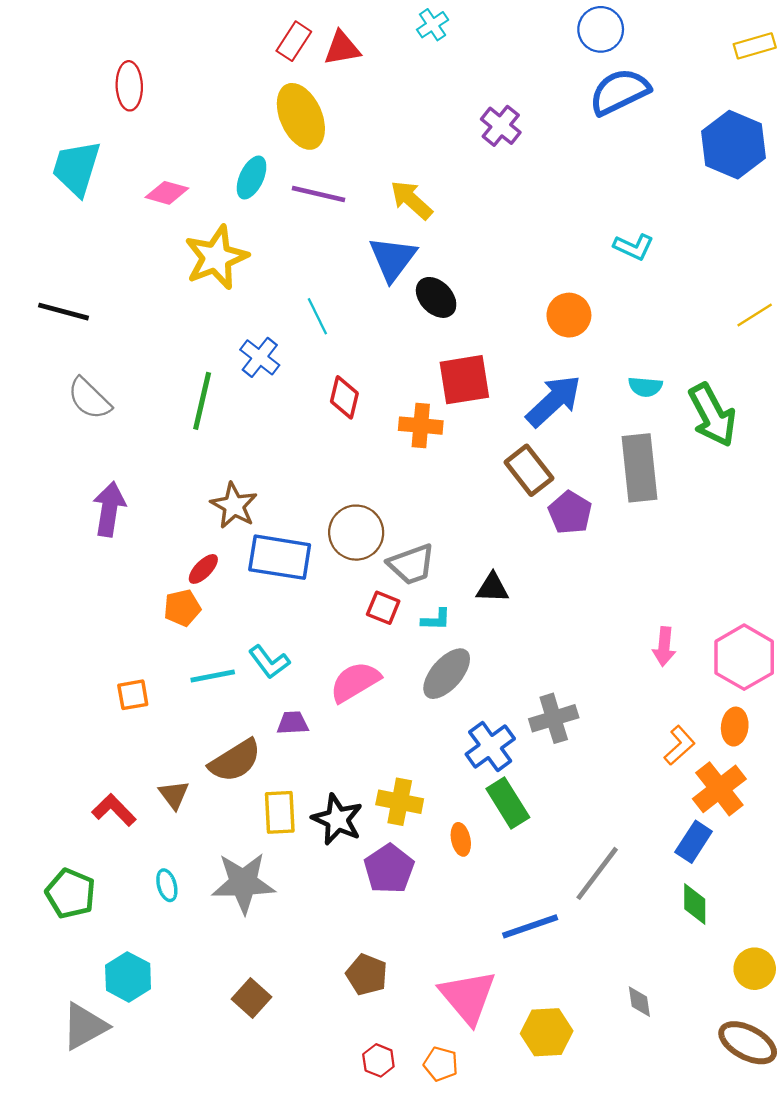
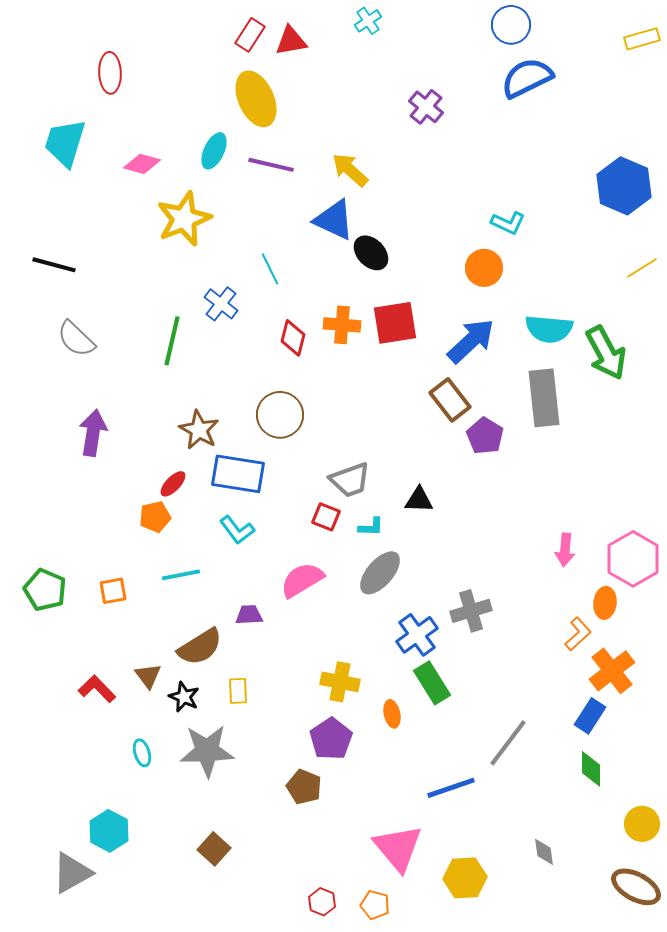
blue hexagon: (734, 145) -> (624, 186), moved
cyan L-shape: (634, 247) -> (508, 223), moved
blue triangle: (393, 259) -> (334, 220), turned -42
cyan semicircle: (645, 387) -> (549, 329), size x1.6
orange cross: (421, 426) -> (342, 325), moved
brown circle: (356, 533) -> (280, 415), moved
cyan L-shape: (269, 662) -> (237, 530), moved
orange ellipse: (735, 727) -> (605, 603), moved
yellow rectangle: (280, 812) -> (238, 691), size x0.7
black star: (337, 819) -> (184, 697), moved, size x0.7
green pentagon: (70, 893) -> (45, 590), moved
brown pentagon: (367, 975) -> (304, 787), moved

